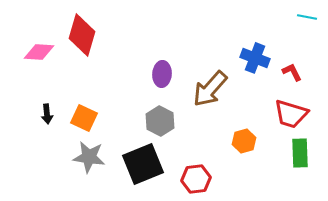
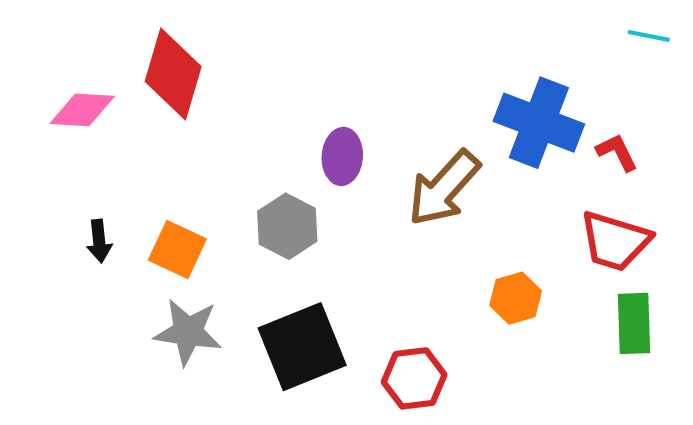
blue cross: (255, 58) -> (539, 123), size x1.4
gray hexagon: (160, 121) -> (287, 226), moved

